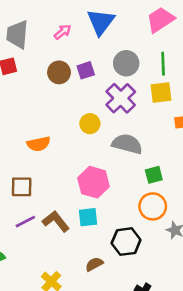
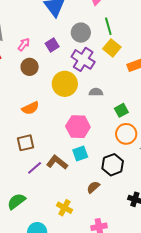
pink arrow: (63, 32) -> (24, 44), moved
brown circle: (59, 72) -> (30, 67), moved
yellow square: (161, 92) -> (112, 48), turned -30
yellow circle: (90, 124) -> (65, 84), size x1.6
gray semicircle: (127, 144) -> (96, 92), size x0.6

